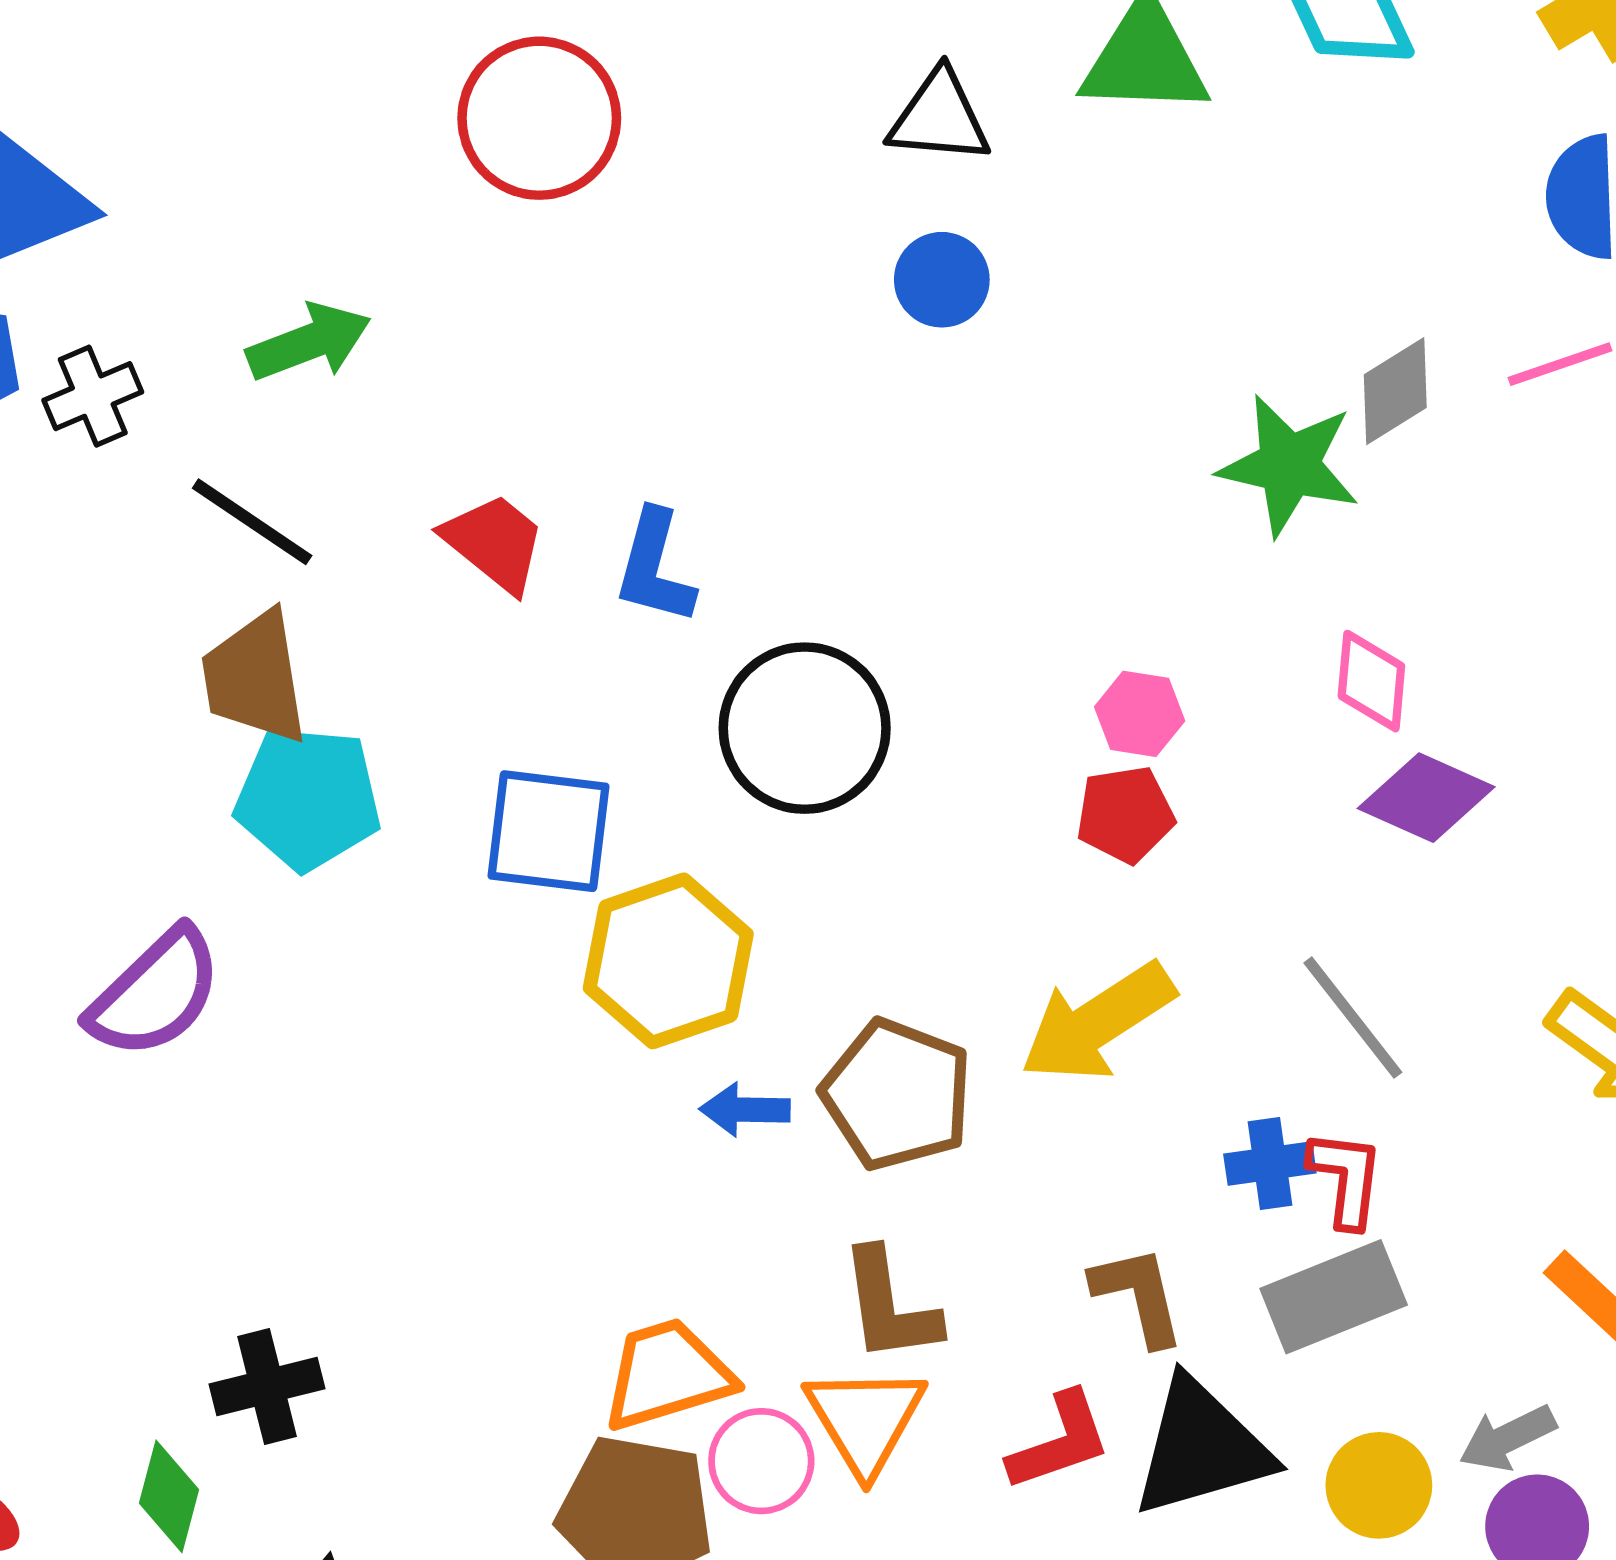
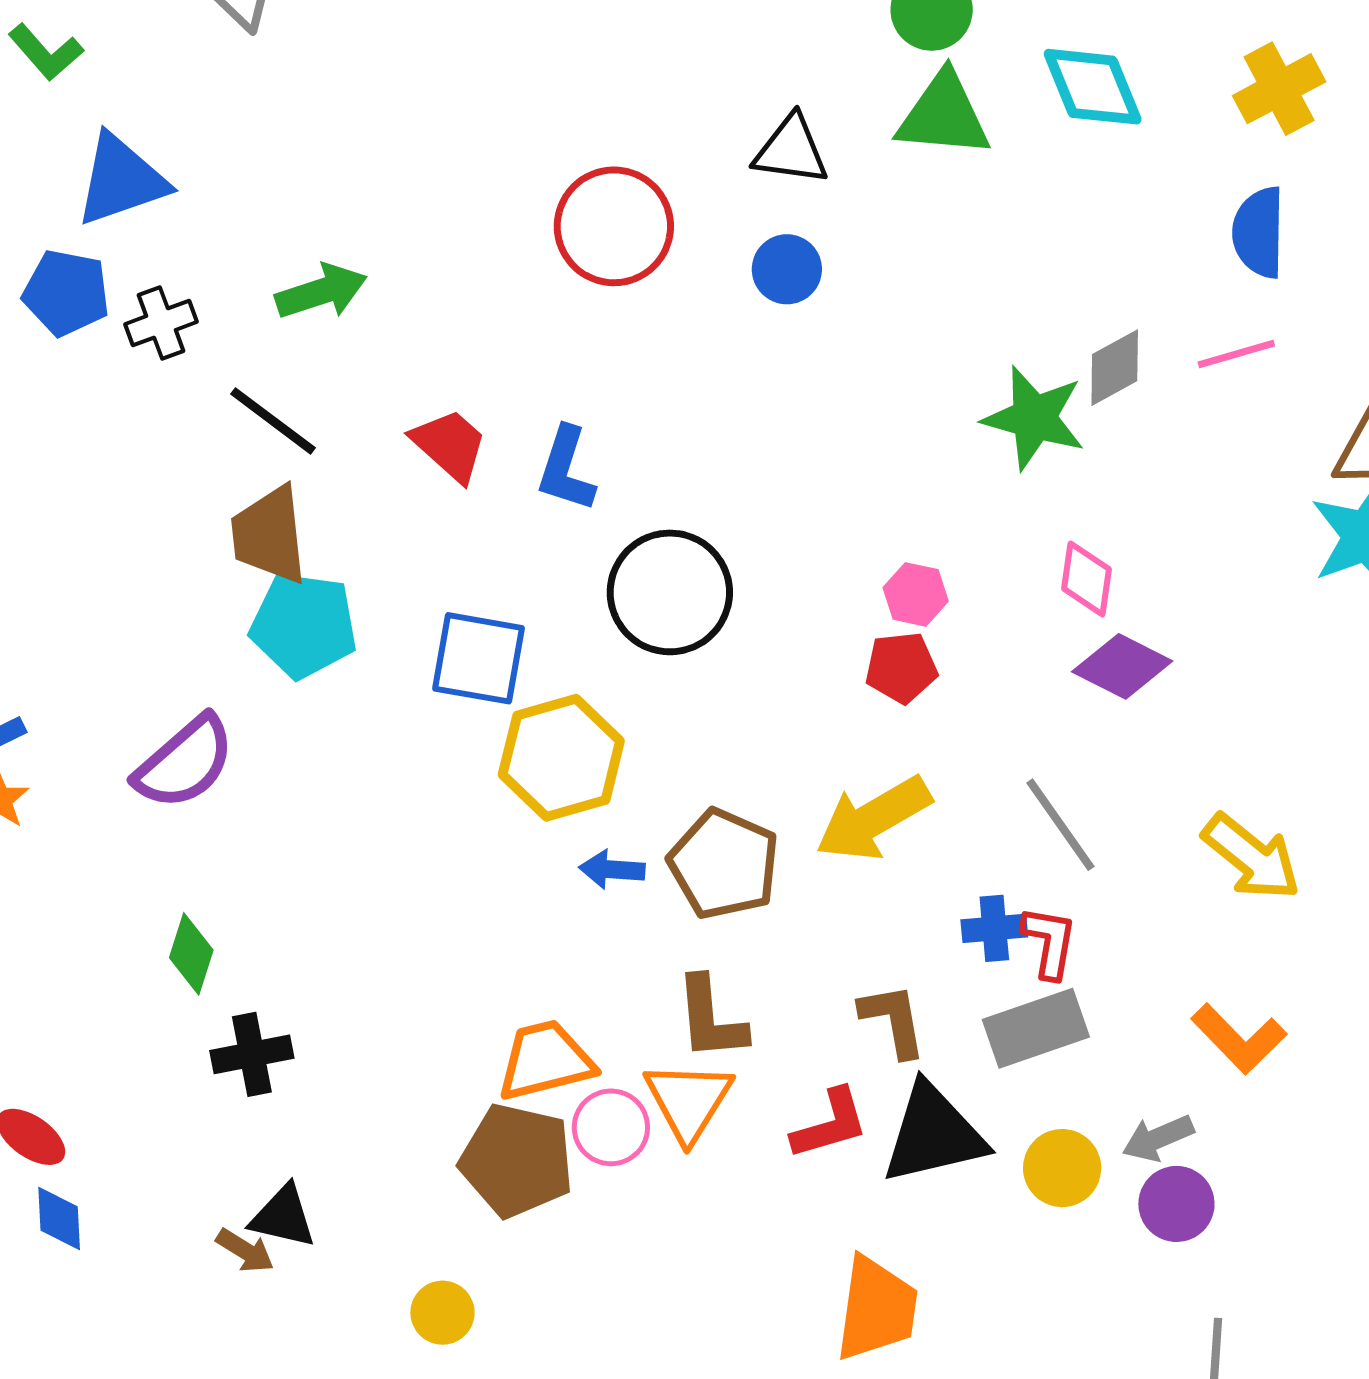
red circle: (539, 118) -> (614, 226), moved
green diamond: (169, 1496) -> (191, 954), moved

